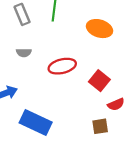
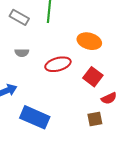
gray rectangle: (22, 14) -> (19, 17), turned -36
orange ellipse: (99, 29) -> (89, 41), moved

